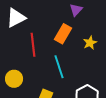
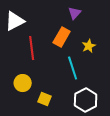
cyan line: (59, 67) -> (73, 68), moved
yellow circle: (14, 79) -> (23, 83), moved

